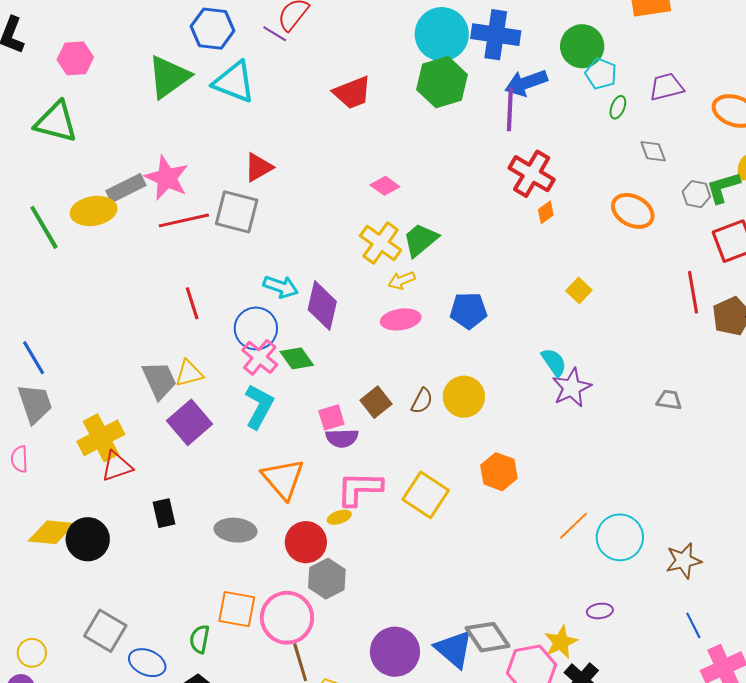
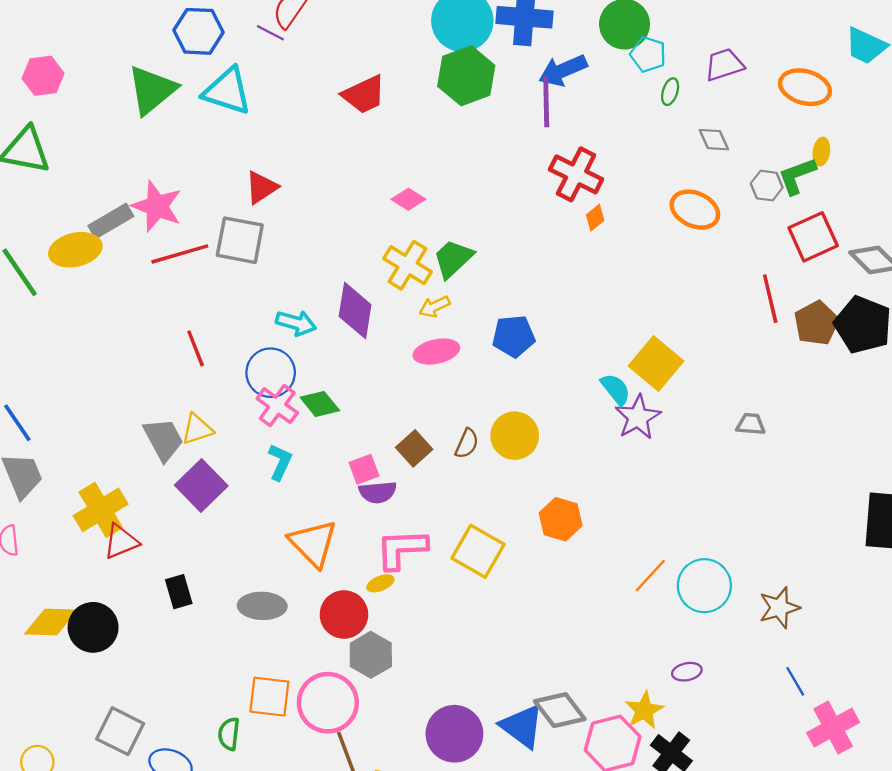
yellow square: (579, 290) -> (656, 364), moved, size x1.8
purple diamond: (322, 306) -> (355, 310), moved
cyan L-shape: (259, 406) -> (280, 462), size x0.7

